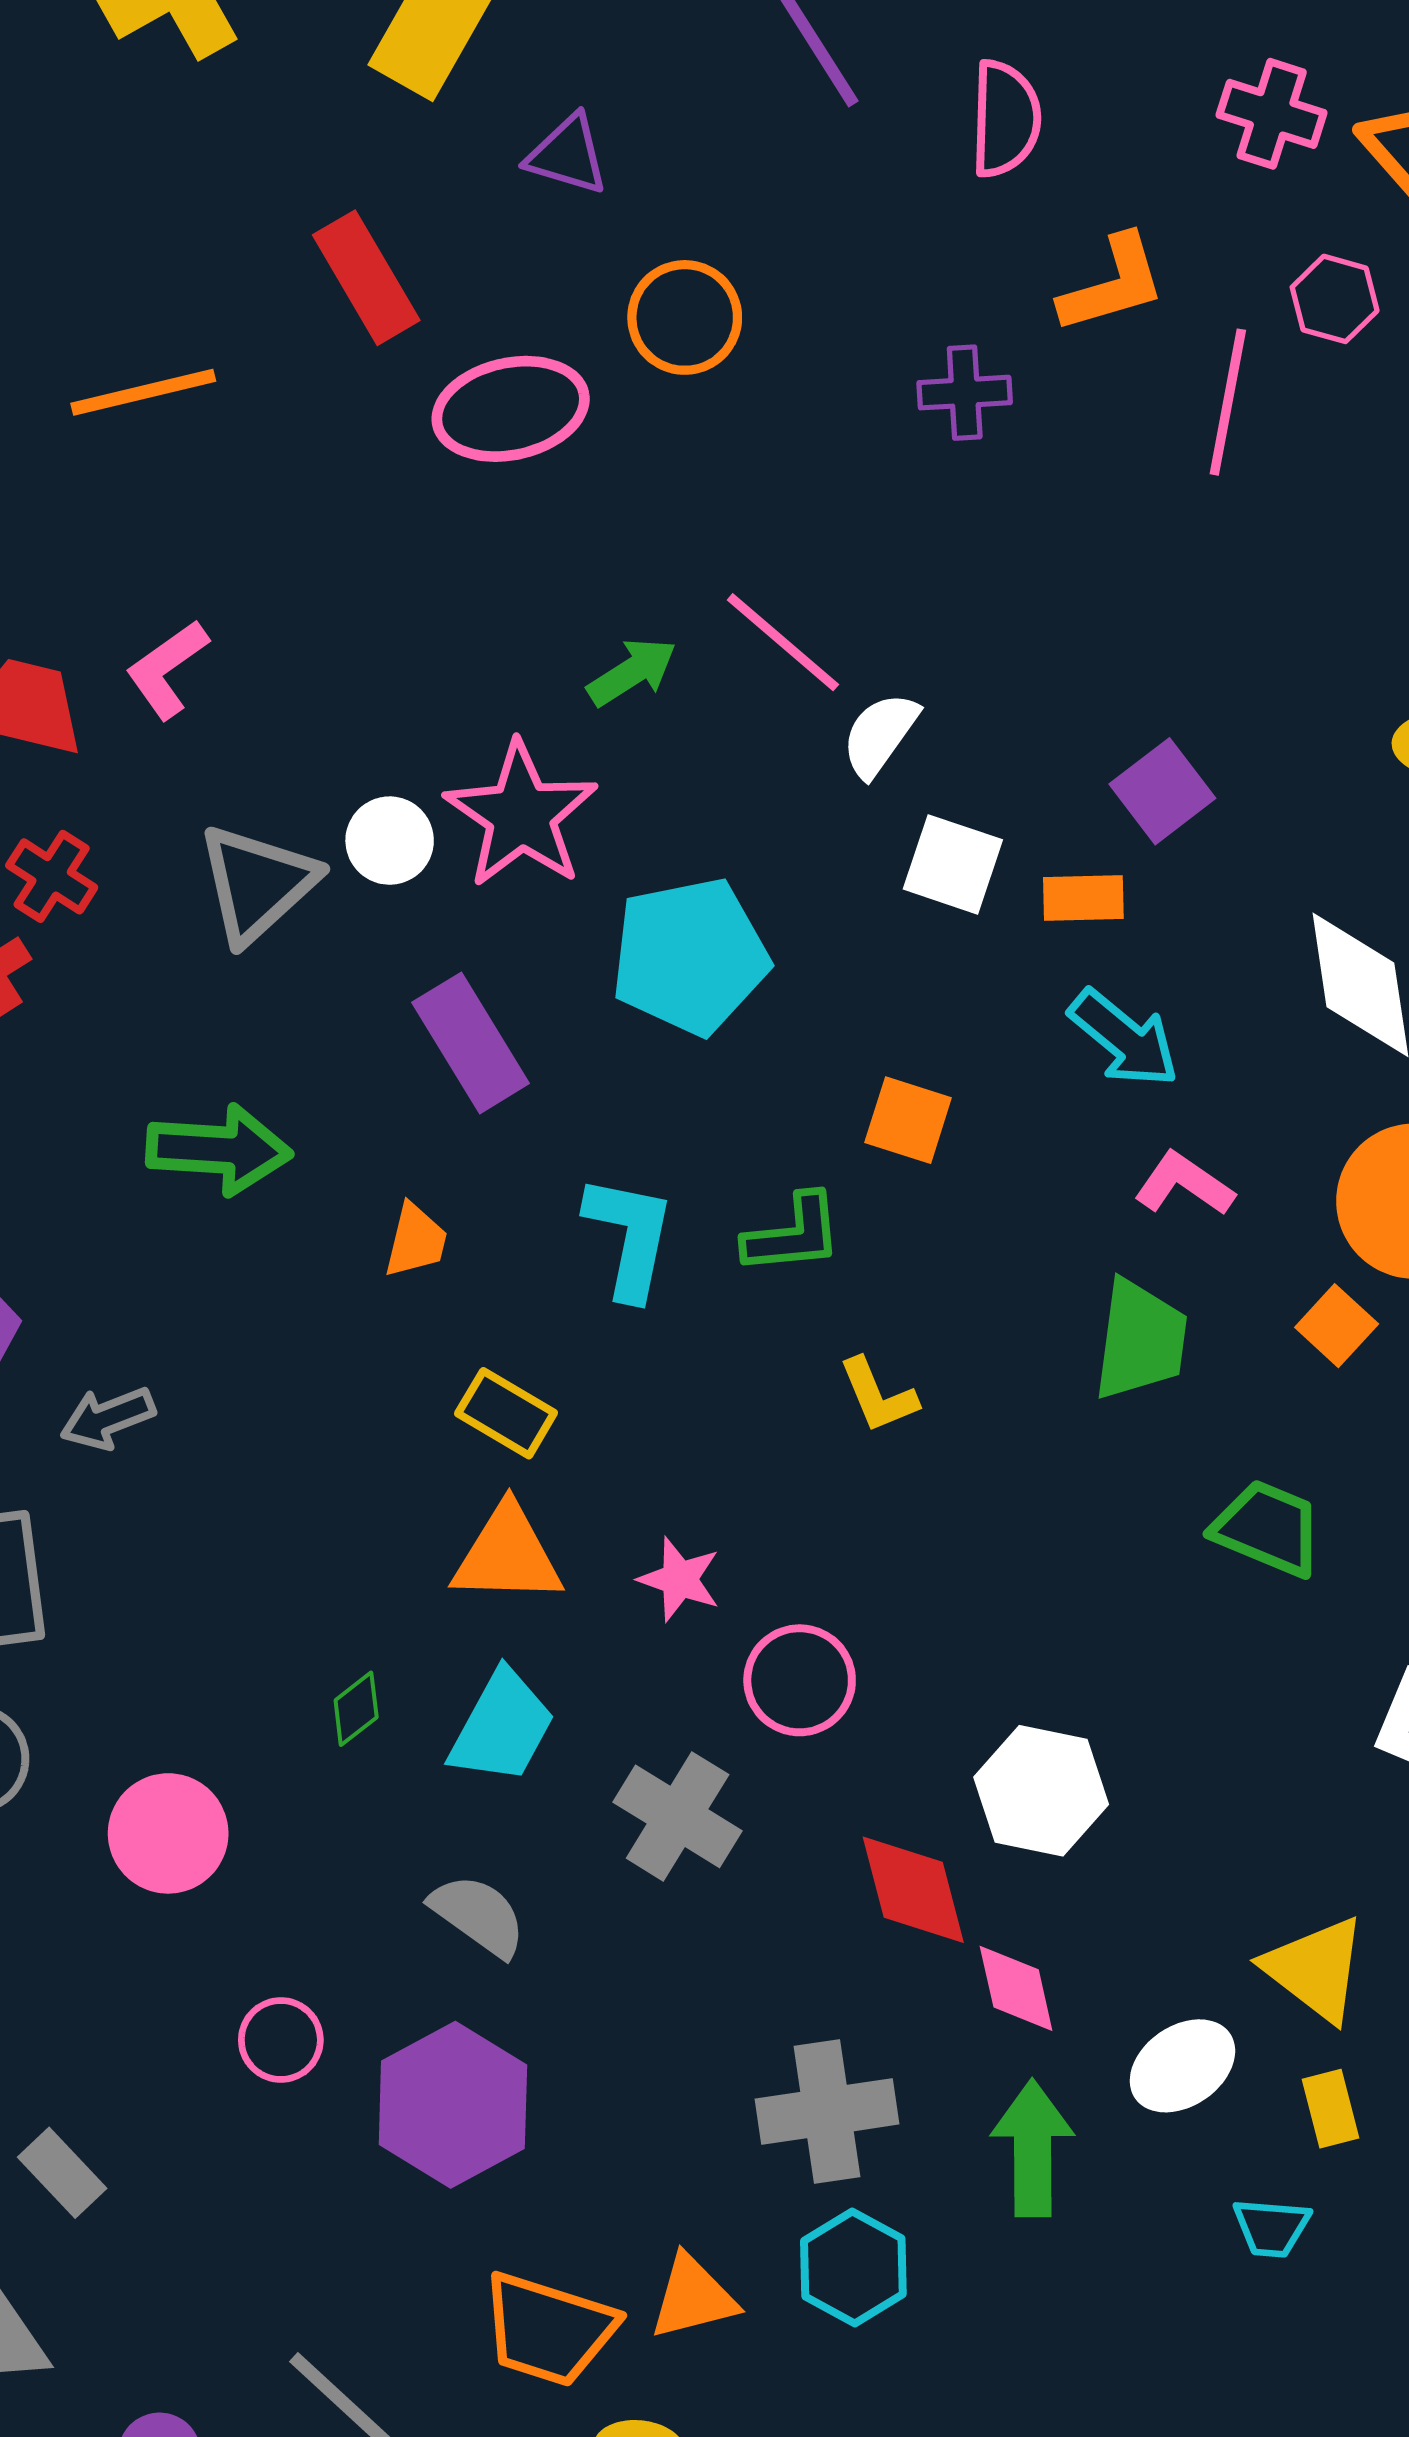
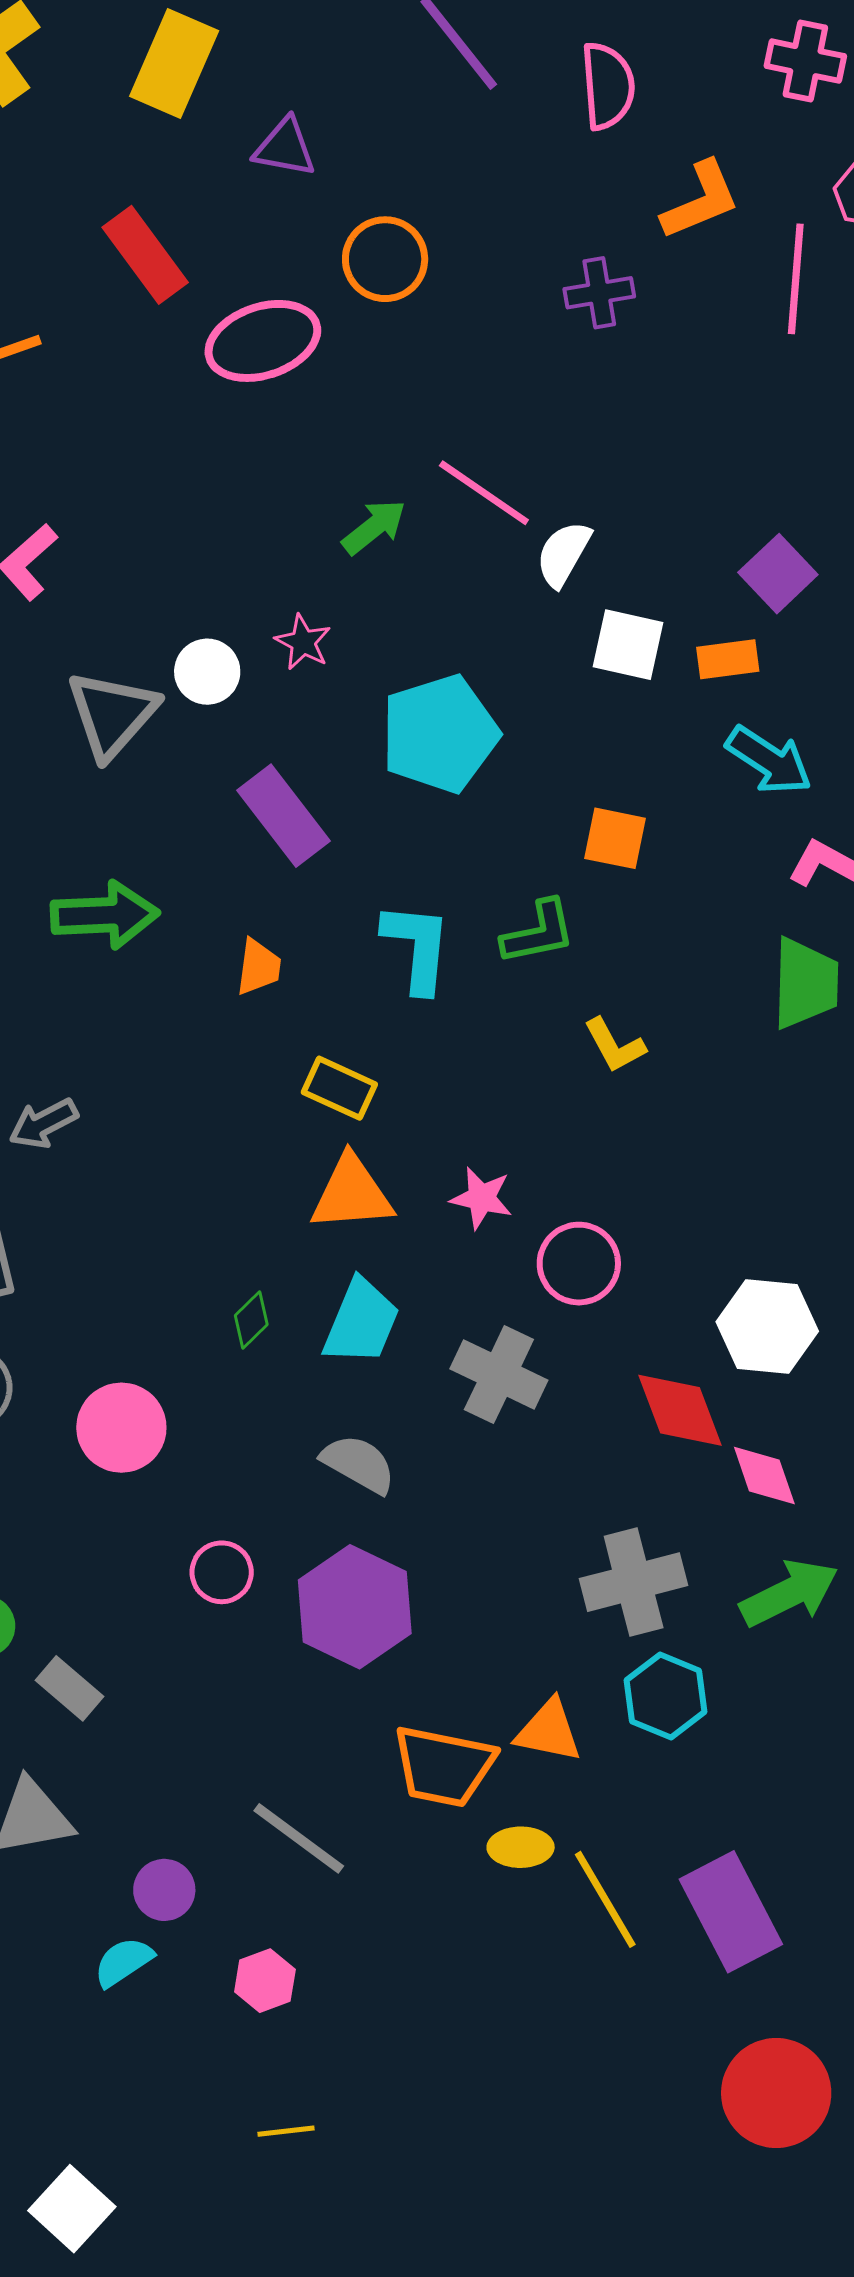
pink star: (521, 815) -> (303, 642), size x0.5
green arrow: (1033, 2148) -> (789, 1593), turned 70
orange triangle: (693, 2297) -> (549, 1731), turned 32

